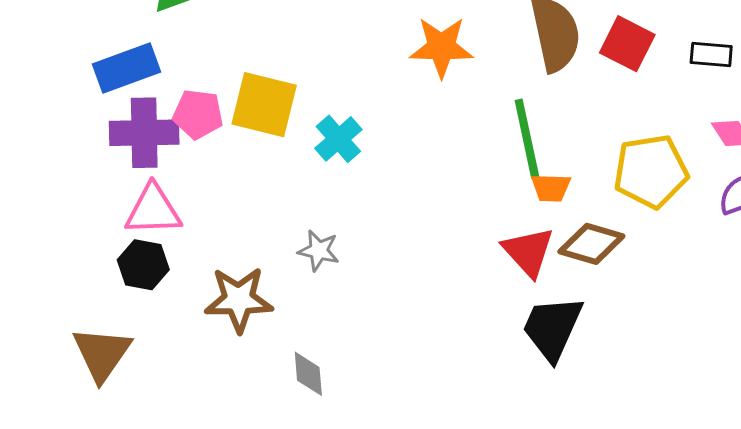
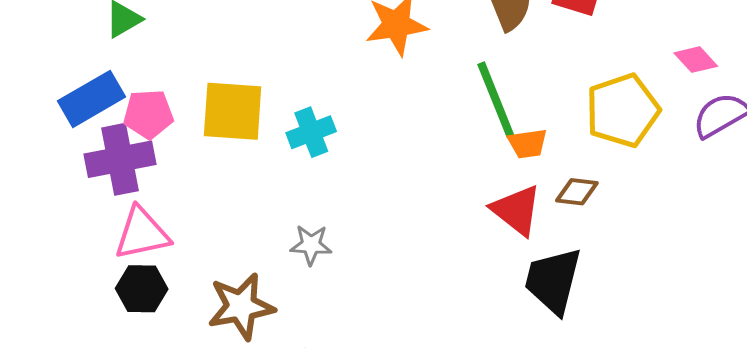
pink pentagon: (198, 114) -> (148, 114), moved
cyan cross: (338, 139) -> (311, 132), turned 30
brown diamond: (591, 244) -> (577, 192), size x0.7

